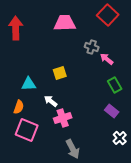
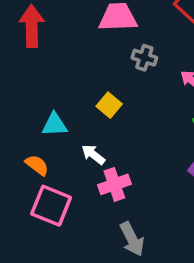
gray cross: (92, 47) -> (144, 58), moved
yellow square: (60, 73) -> (109, 105), turned -32
orange semicircle: (19, 107) -> (37, 165), turned -72

